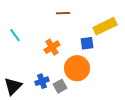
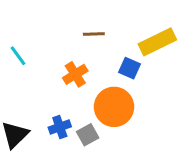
brown line: (63, 13) -> (94, 34), moved
blue square: (87, 43) -> (129, 68), turned 32

